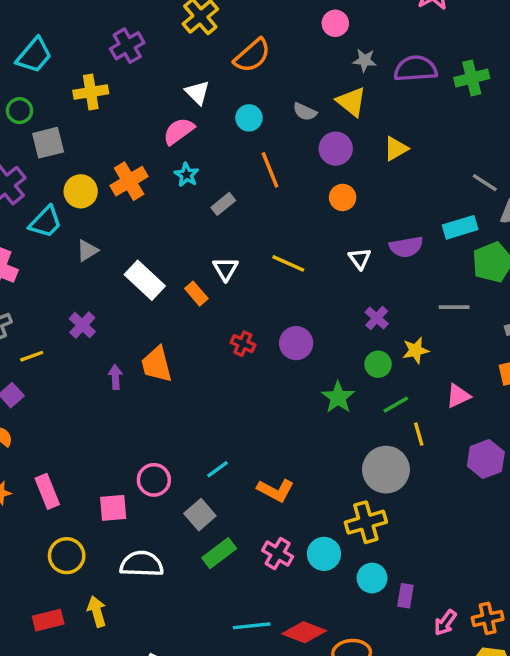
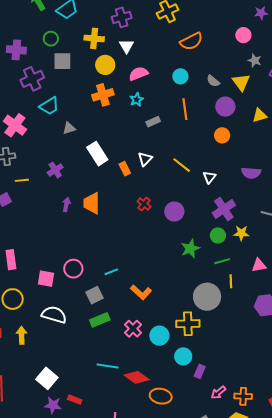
white triangle: (197, 92) -> (126, 46), moved
yellow circle: (81, 191) -> (105, 65), moved
white triangle: (360, 259) -> (209, 177), moved
purple cross: (377, 318) -> (224, 209), size x1.6

